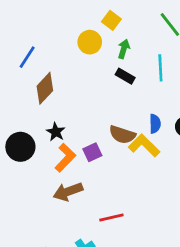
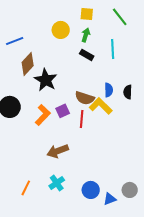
yellow square: (111, 20) -> (87, 14), moved, turned -32
blue line: (27, 57) -> (15, 41), turned 36
black star: (56, 132) -> (46, 80), moved, size x1.6
brown arrow: (68, 192) -> (58, 151), moved
red line: (111, 217) -> (82, 119), moved, turned -72

